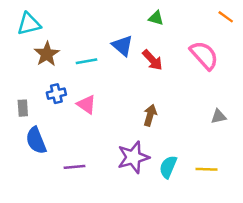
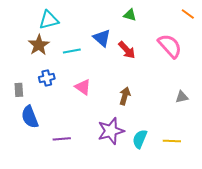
cyan triangle: (29, 24) -> (49, 20), moved
pink triangle: (86, 104) -> (83, 87), moved

